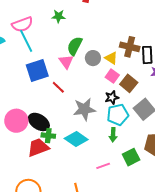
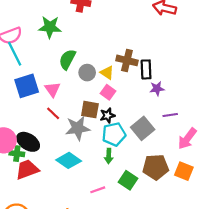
green star: (59, 16) -> (50, 27), size x1.5
pink triangle: (66, 62) -> (52, 89), moved
brown square: (129, 83) -> (90, 110), moved, turned -30
red line: (58, 87) -> (53, 113), moved
green cross: (48, 136) -> (17, 154), moved
green square: (131, 157) -> (128, 180), turned -30

